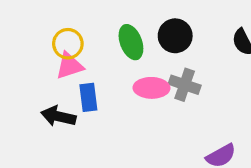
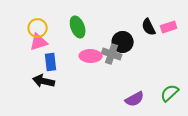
black circle: (175, 36) -> (123, 42), moved
black arrow: (58, 116) -> (44, 81), moved

